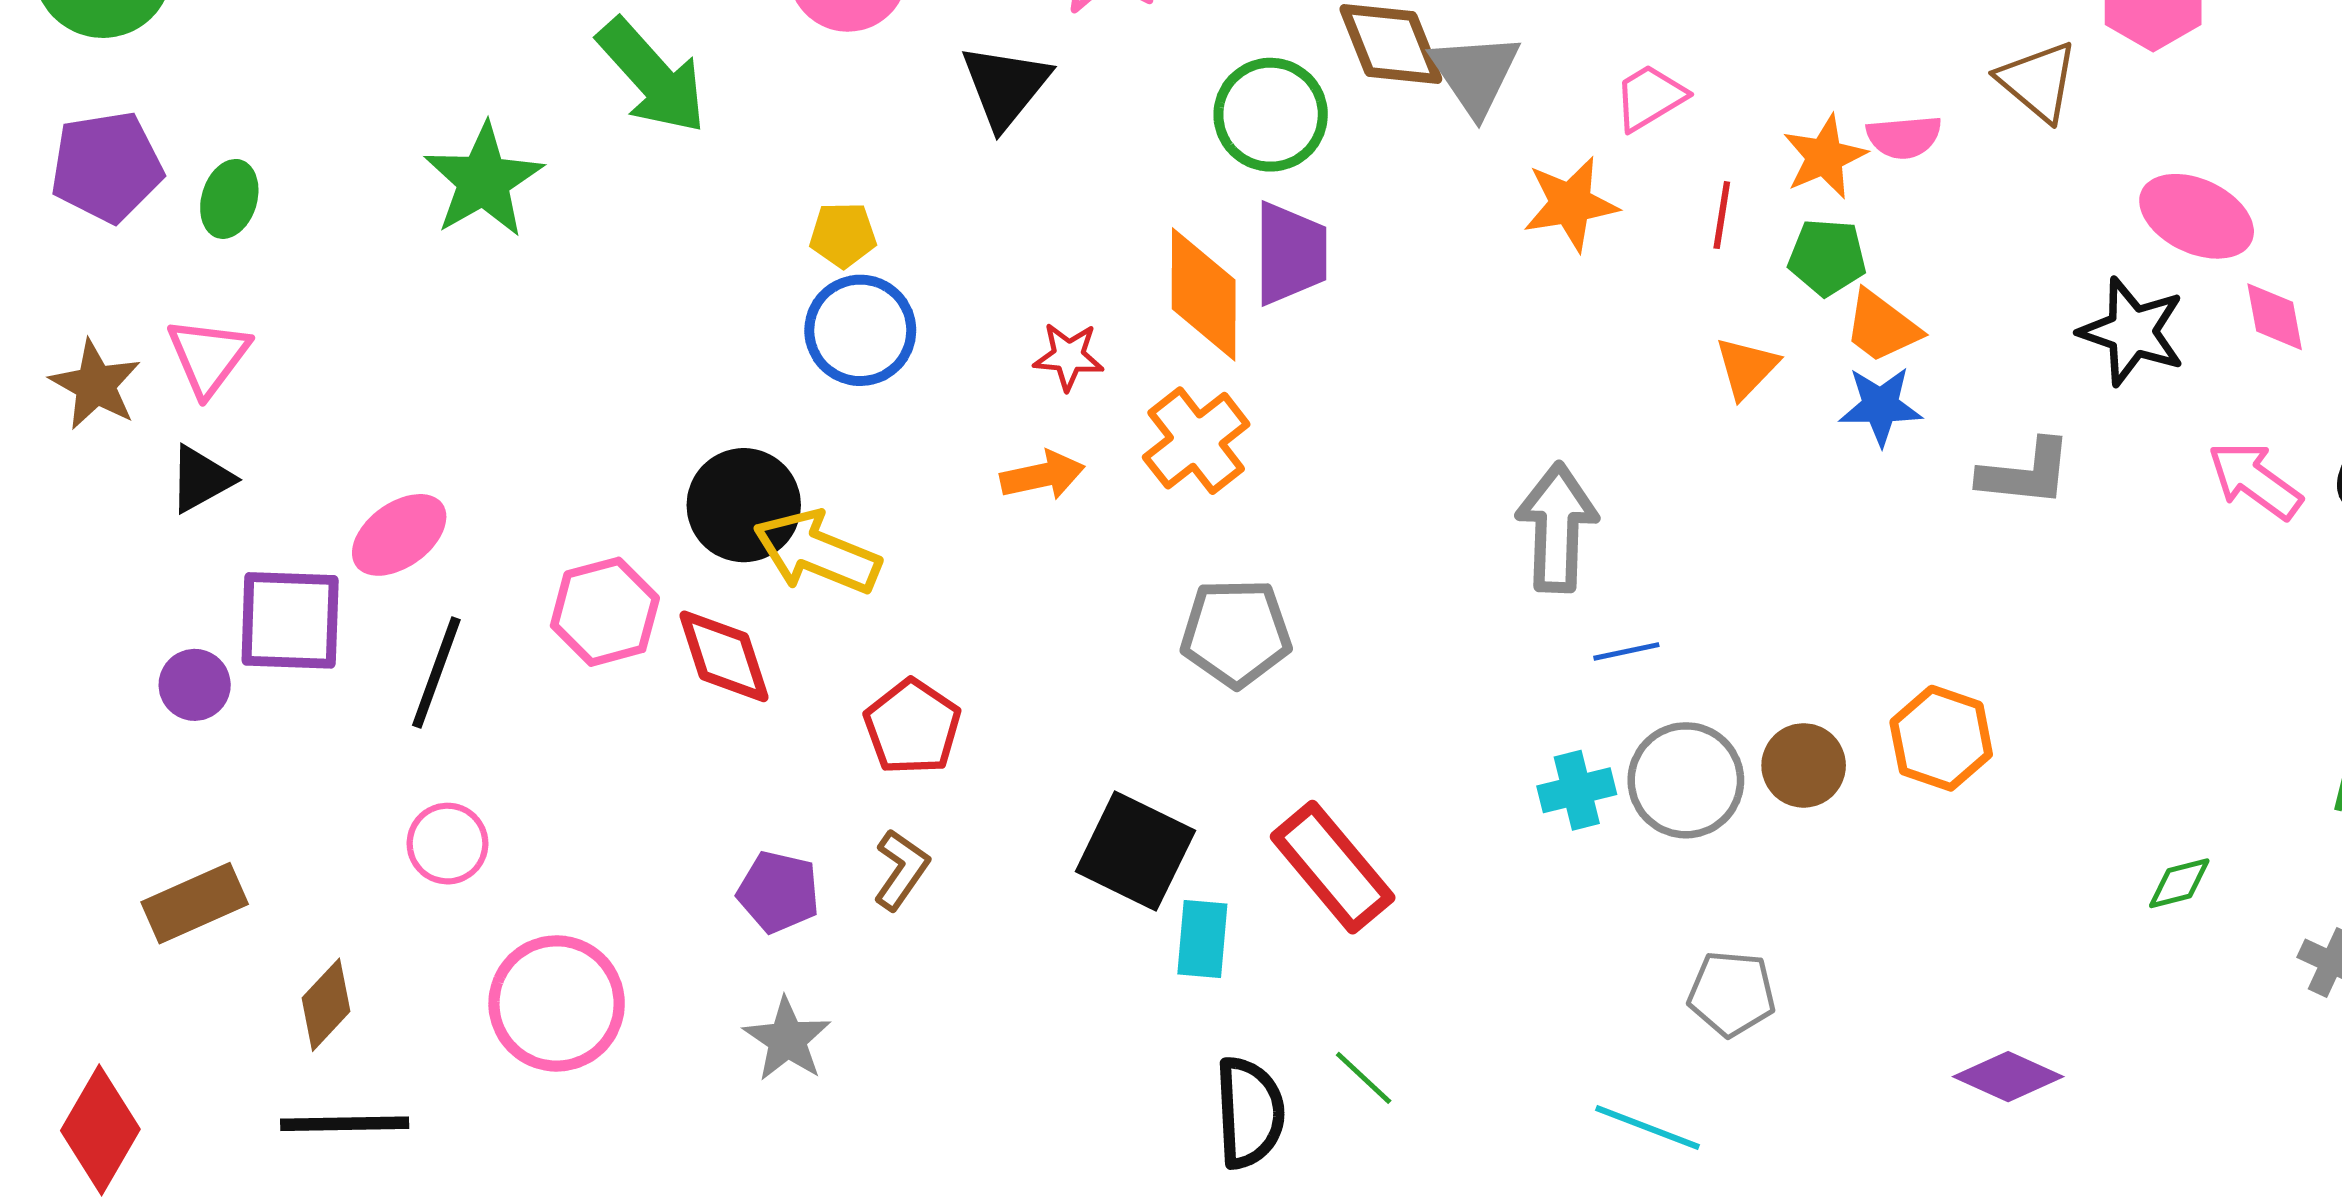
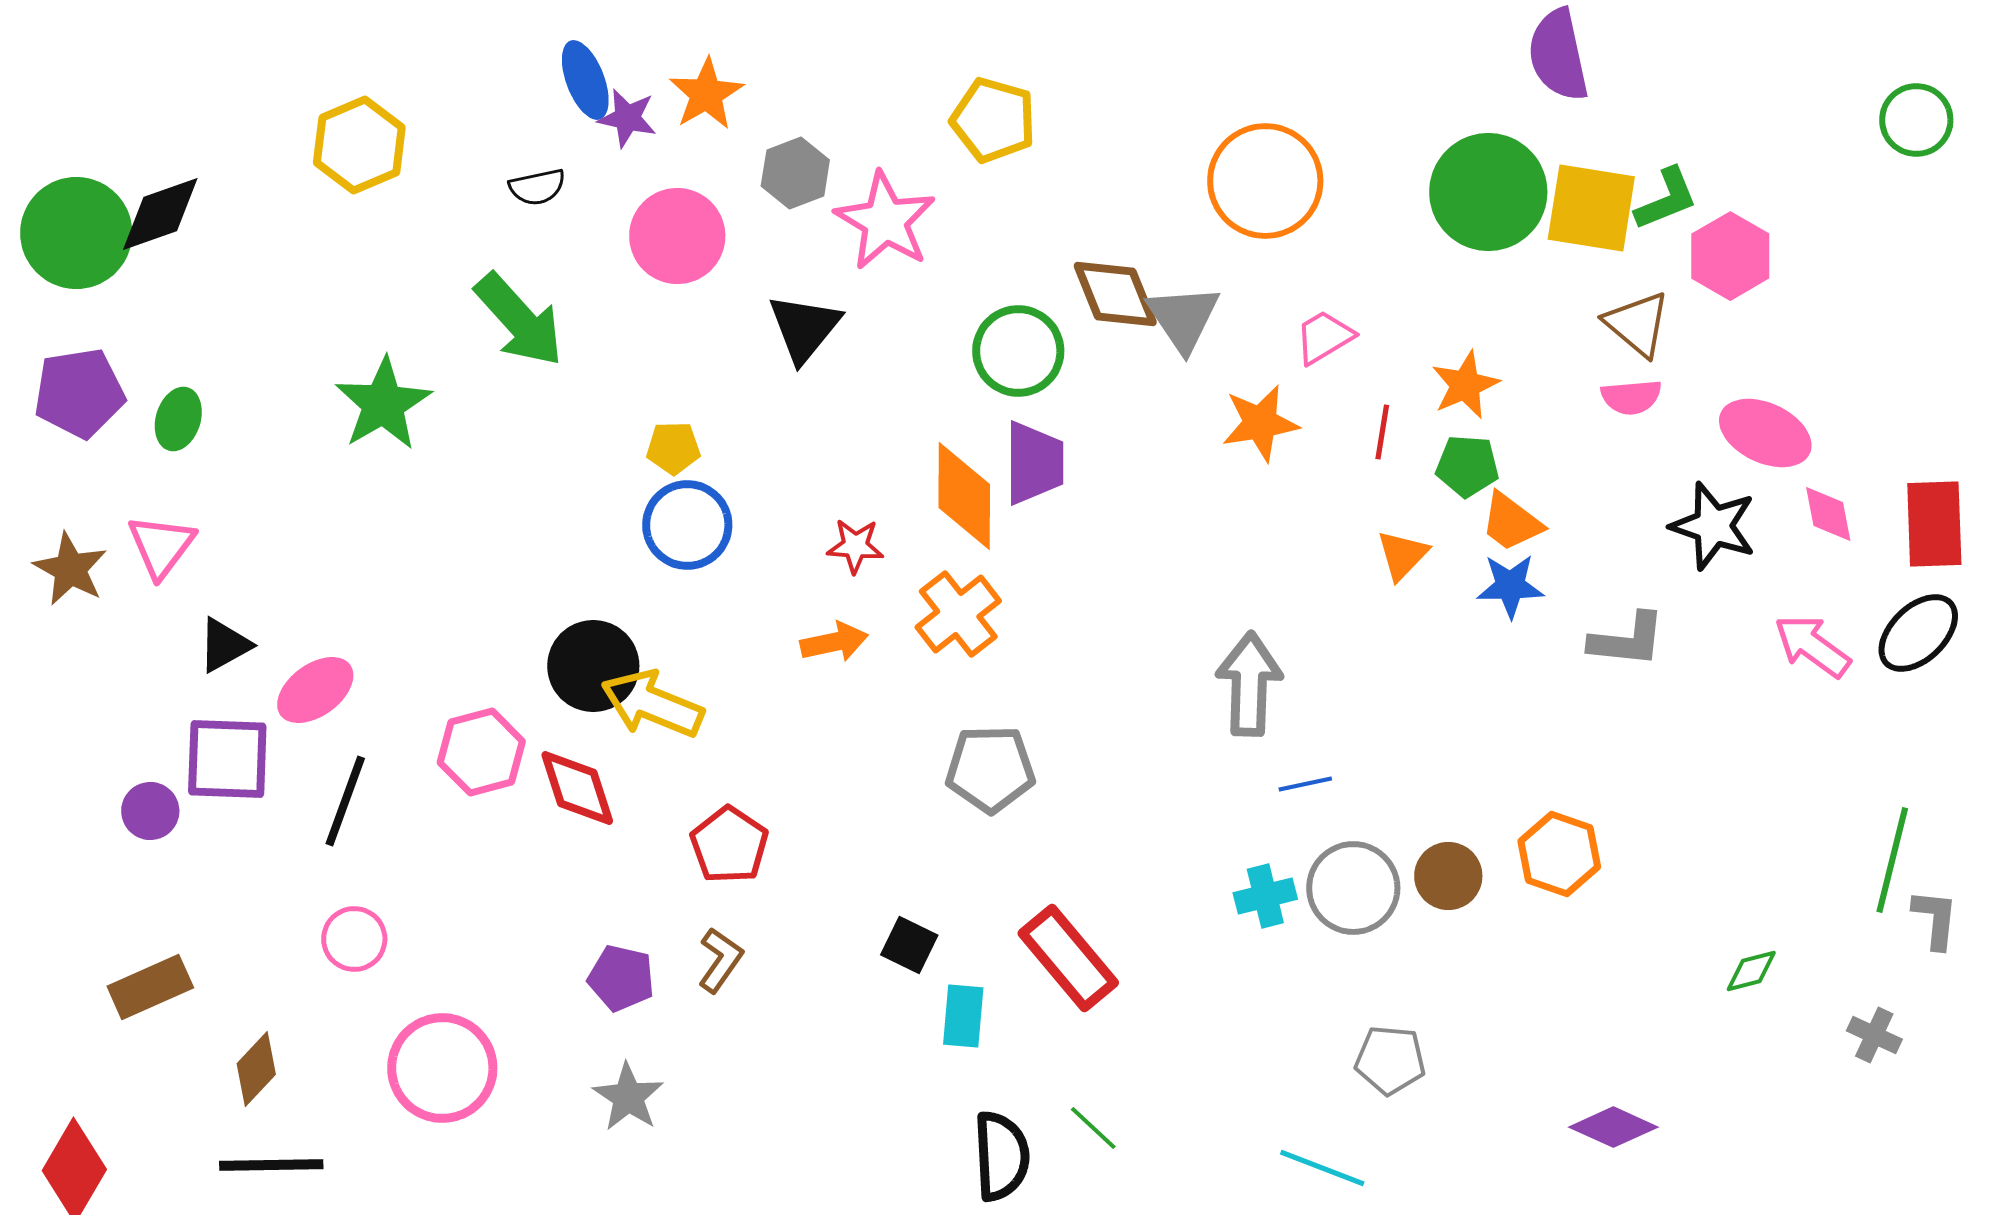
pink semicircle: (1904, 137) -> (1631, 397), moved
black triangle: (201, 479) -> (224, 645), moved
black square: (1135, 851) -> (909, 945), size x0.6

